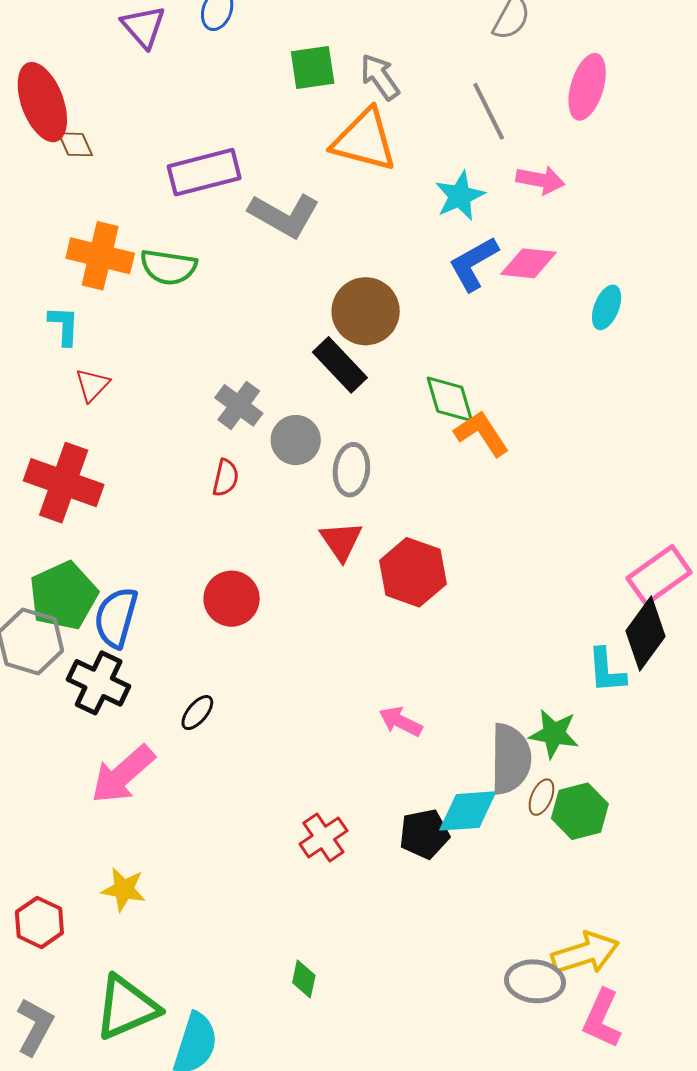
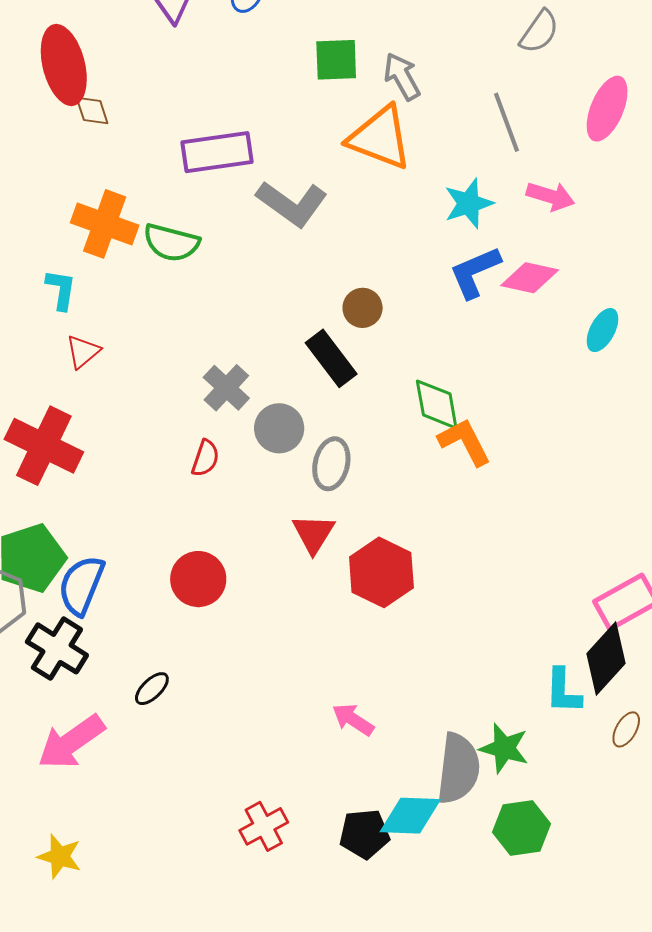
brown circle: (366, 311) -> (363, 308), size x0.6
brown ellipse: (541, 797) -> (626, 729), moved

